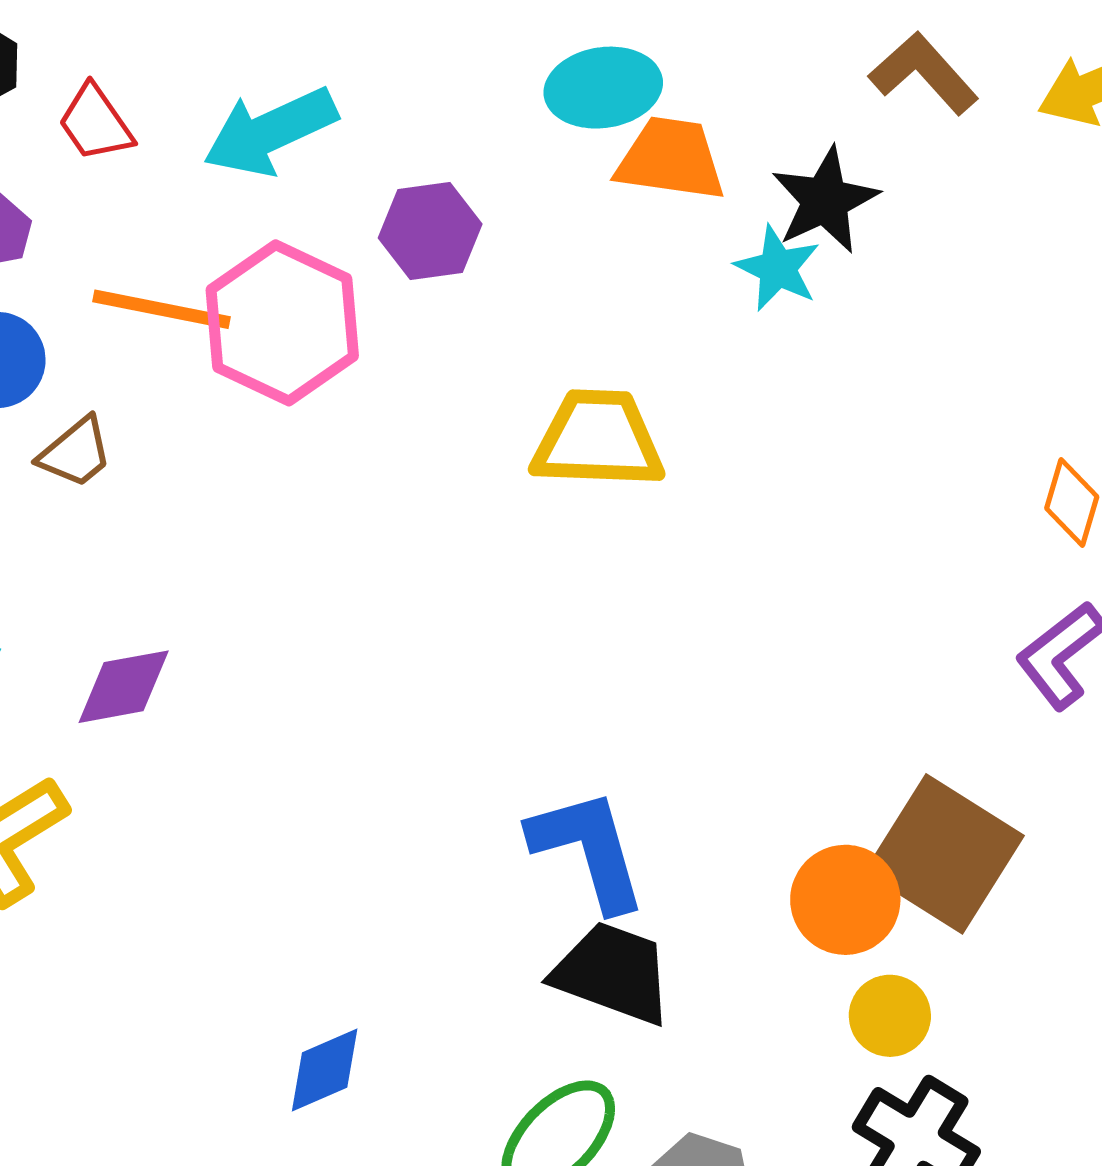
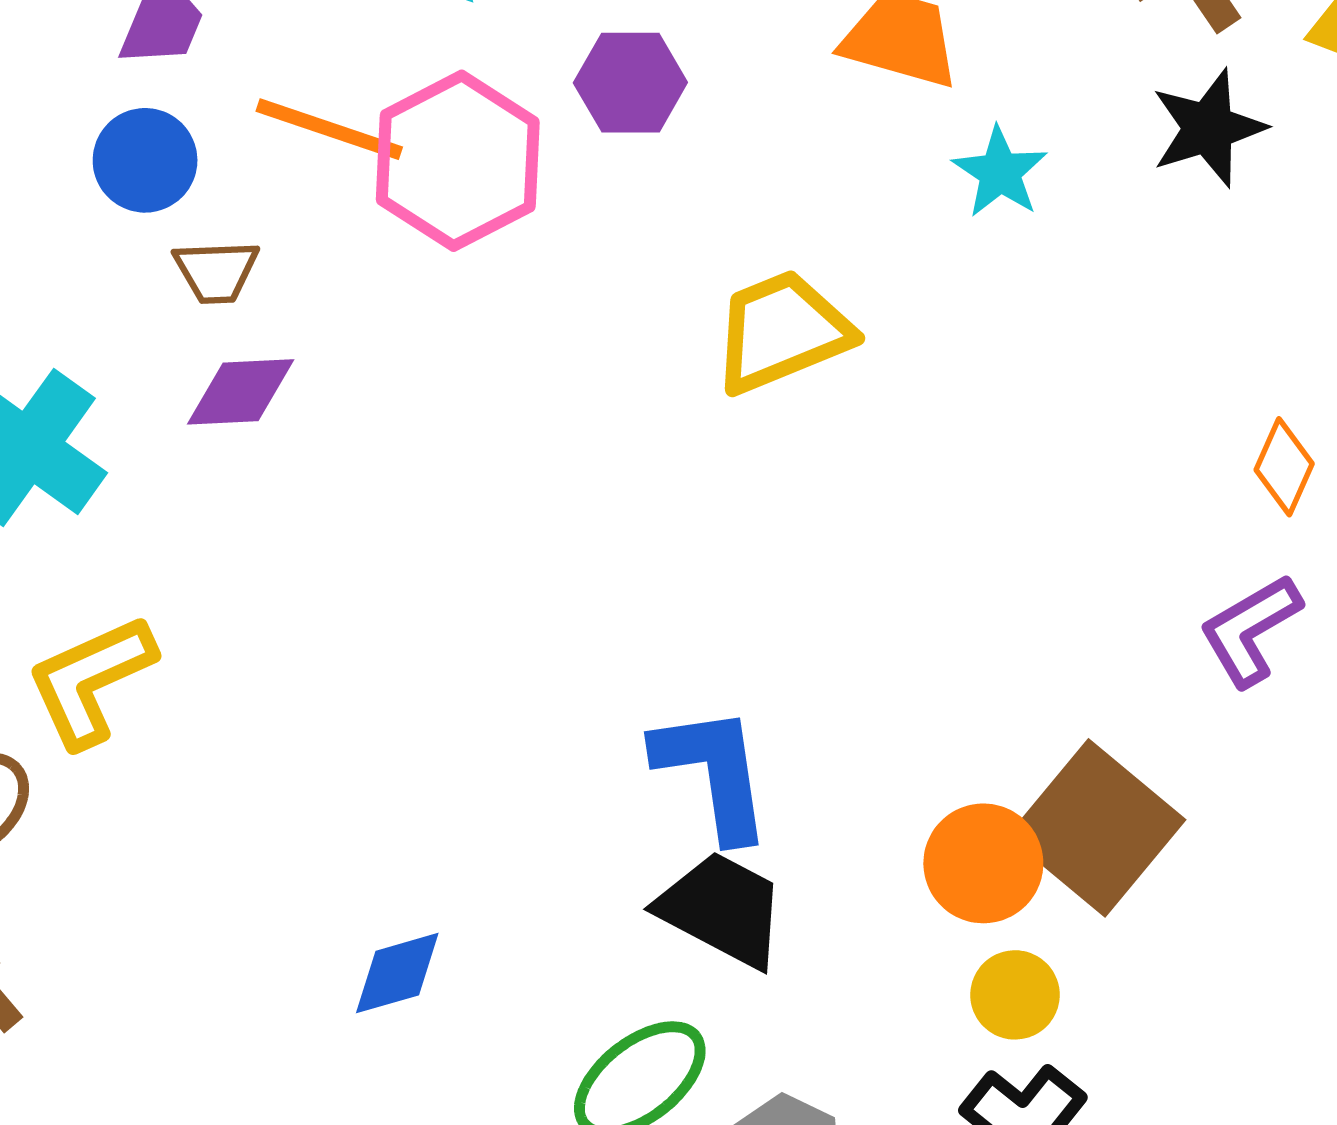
black star: (825, 200) -> (1208, 128), moved
yellow trapezoid: (598, 440) -> (782, 332), turned -32
brown trapezoid: (75, 453) -> (216, 271), turned 30
purple diamond: (124, 687) -> (241, 392), moved

